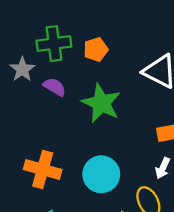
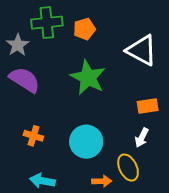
purple semicircle: (55, 87) -> (25, 80), moved, size x1.5
orange cross: (43, 169) -> (33, 136), size x0.6

